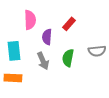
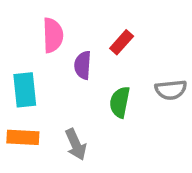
gray arrow: (43, 61) -> (76, 144), moved

